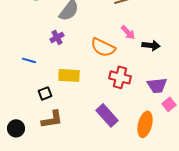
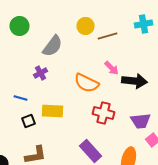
black arrow: (151, 45) -> (134, 81), size x1.4
blue line: (29, 60) -> (20, 98), moved
black square: (45, 93) -> (28, 121), moved

